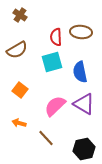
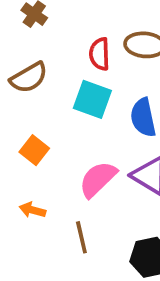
cyan square: (52, 62) -> (92, 99), turned 35
brown line: (46, 138) -> (81, 237), turned 30

